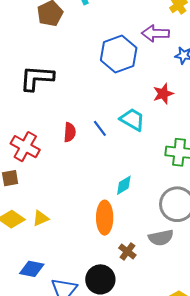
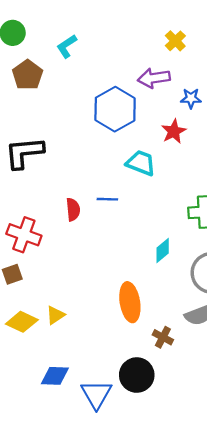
red star: (163, 94) -> (174, 131), moved
cyan trapezoid: (132, 120) -> (141, 163), moved
blue line: (100, 128) -> (107, 199), turned -42
cyan diamond: (124, 185) -> (163, 251), moved

